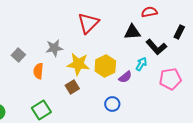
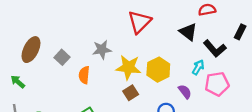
black triangle: (132, 32) -> (188, 32), turned 42
purple semicircle: (125, 77) -> (185, 92), moved, turned -88
pink pentagon: (170, 79) -> (217, 84), moved
brown square: (72, 87) -> (131, 93), moved

